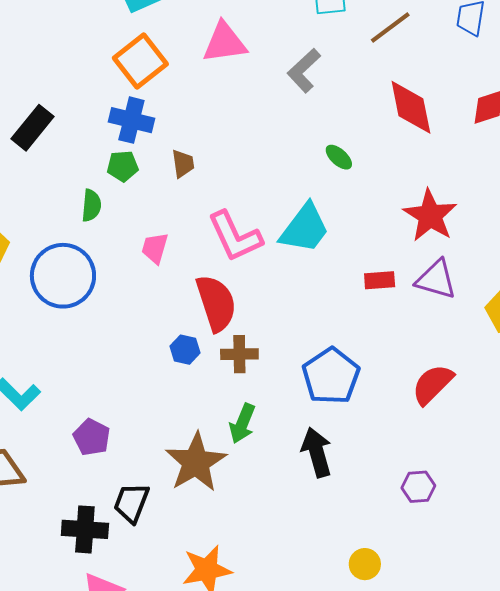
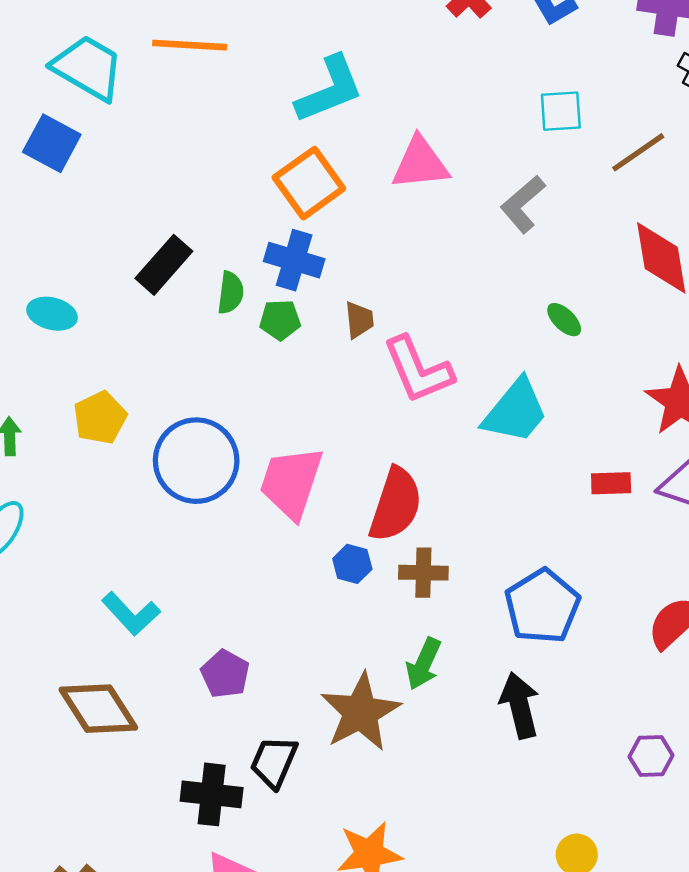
green semicircle: (91, 205) -> (231, 293), moved
pink L-shape: (235, 236) -> (418, 370), moved
pink trapezoid: (155, 248) -> (291, 482), moved, size x1.8
red semicircle: (216, 303) -> (396, 505), turned 34

